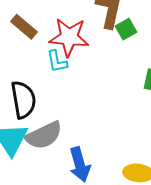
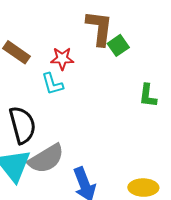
red star: (69, 37) -> (62, 59), size x0.6

